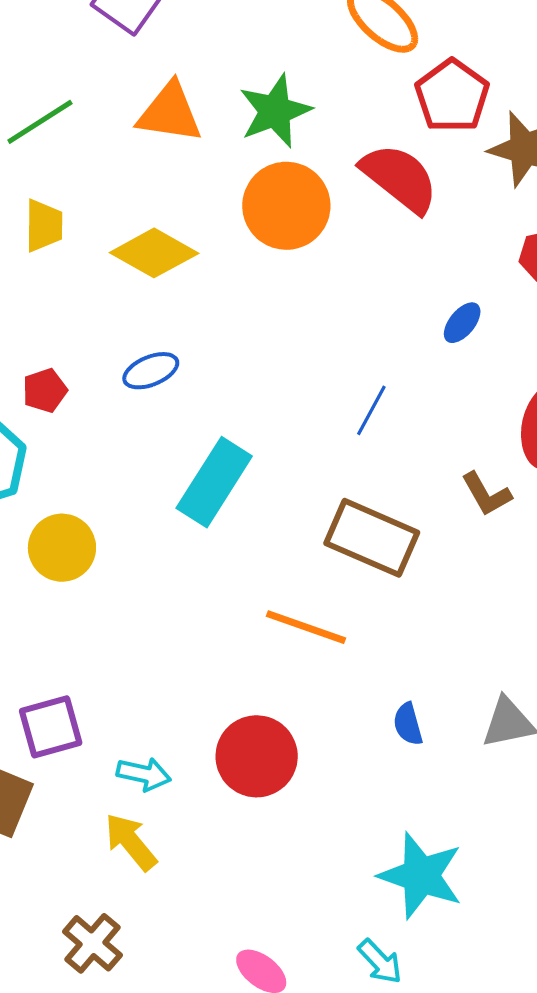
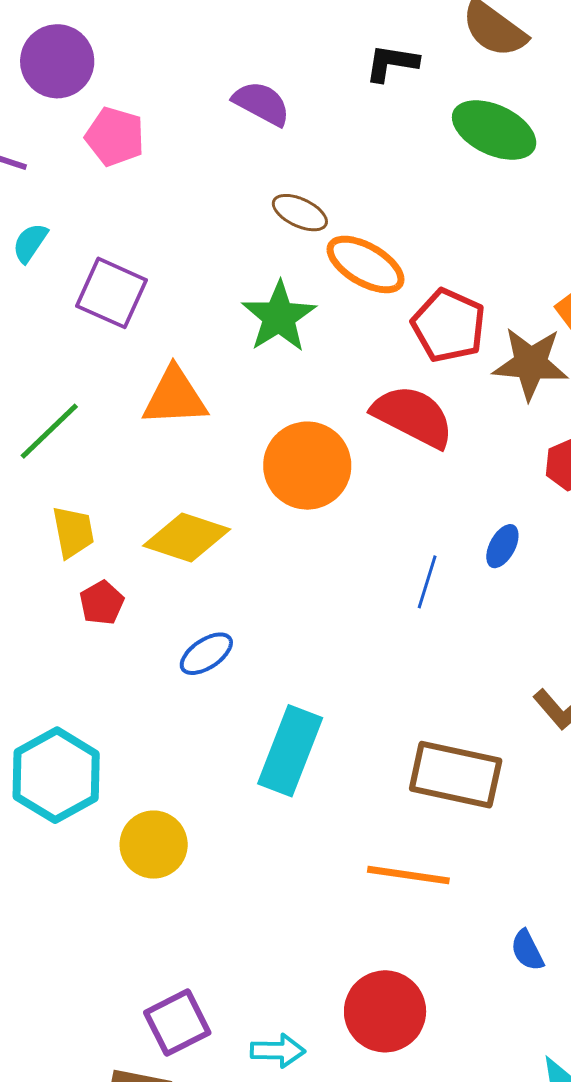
green star: (275, 111) -> (279, 317), moved
red pentagon: (45, 390) -> (102, 603), moved
blue line: (371, 410) -> (427, 582), moved

